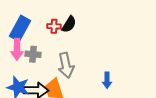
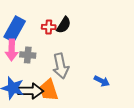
blue arrow: (107, 80) -> (102, 81), turned -63

